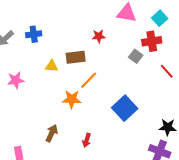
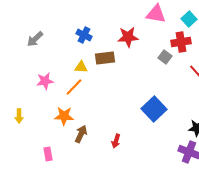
blue cross: (34, 34) -> (84, 35), moved, turned 35
red star: (99, 36) -> (128, 37), size x1.5
orange line: (89, 80) -> (74, 87), moved
orange star: (72, 99) -> (64, 116), moved

